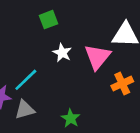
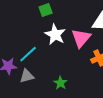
white star: (62, 53) -> (55, 35), size x1.5

